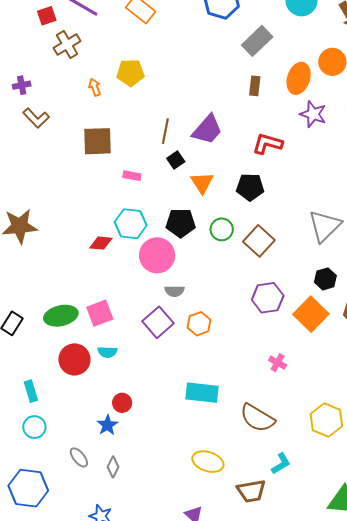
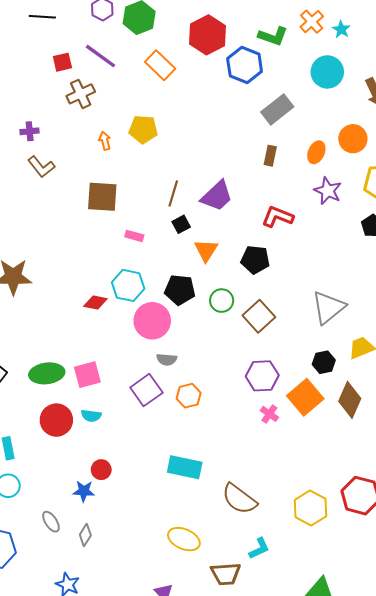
orange ellipse: (299, 78) -> (316, 152), size x0.7
pink cross: (278, 363) -> (269, 414), moved
blue star: (107, 425) -> (84, 491), turned 30

